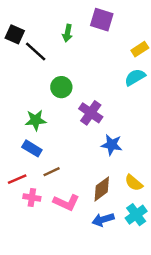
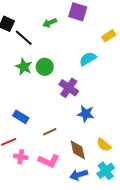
green arrow: (67, 33) -> (50, 23), turned 56
cyan semicircle: (135, 77) -> (88, 59), moved
green star: (36, 120) -> (24, 67), moved, turned 30
brown line: (52, 172) -> (50, 132), moved
brown diamond: (102, 189) -> (78, 150), turned -65

